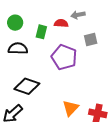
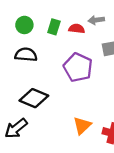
green rectangle: (41, 32) -> (54, 27), moved

